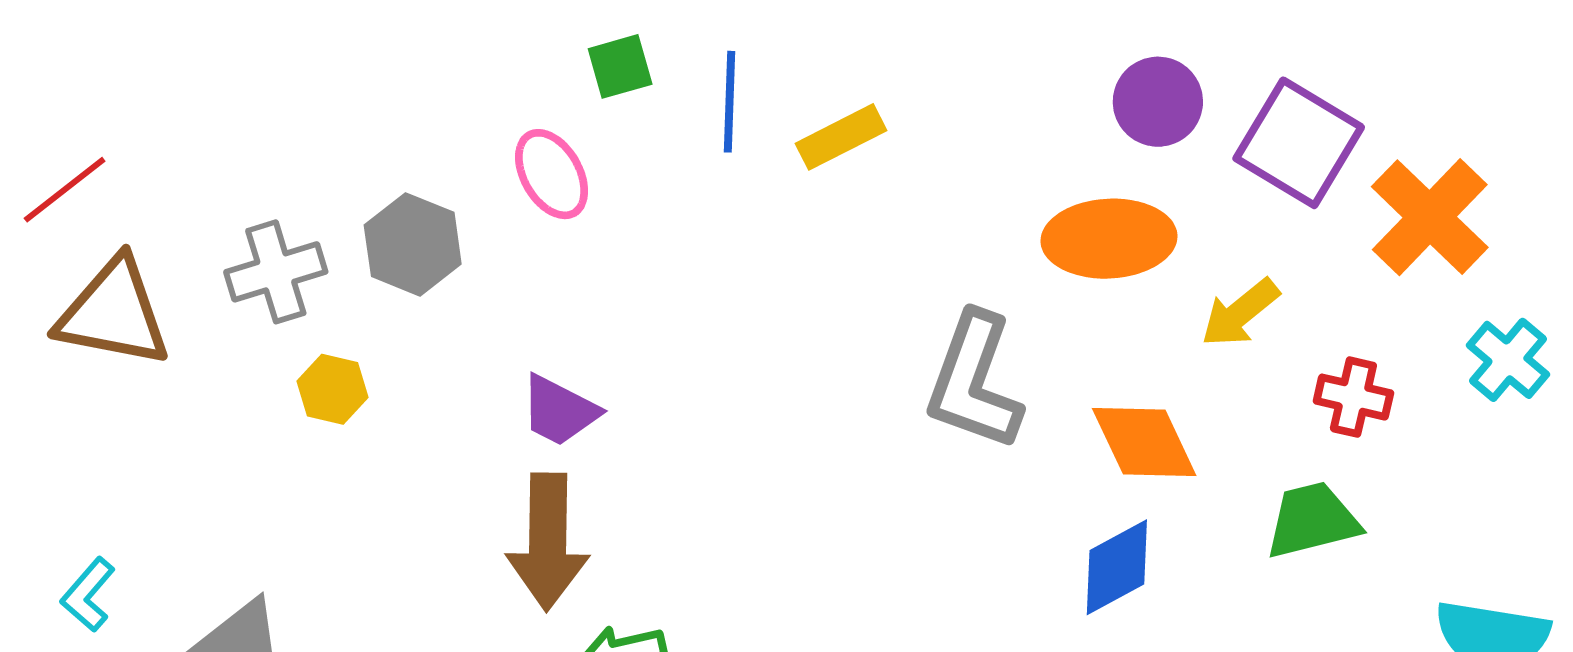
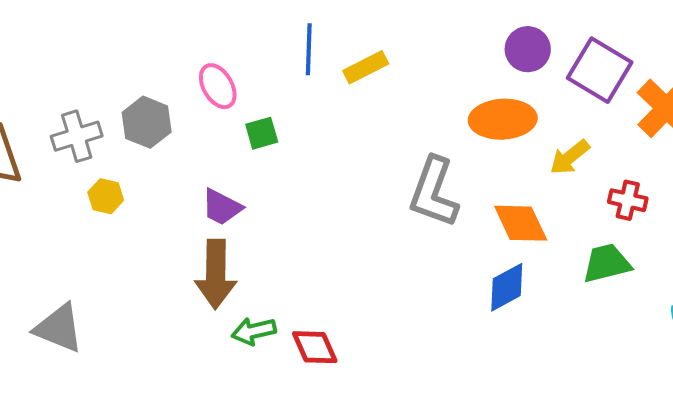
green square: (620, 66) -> (262, 133), moved

